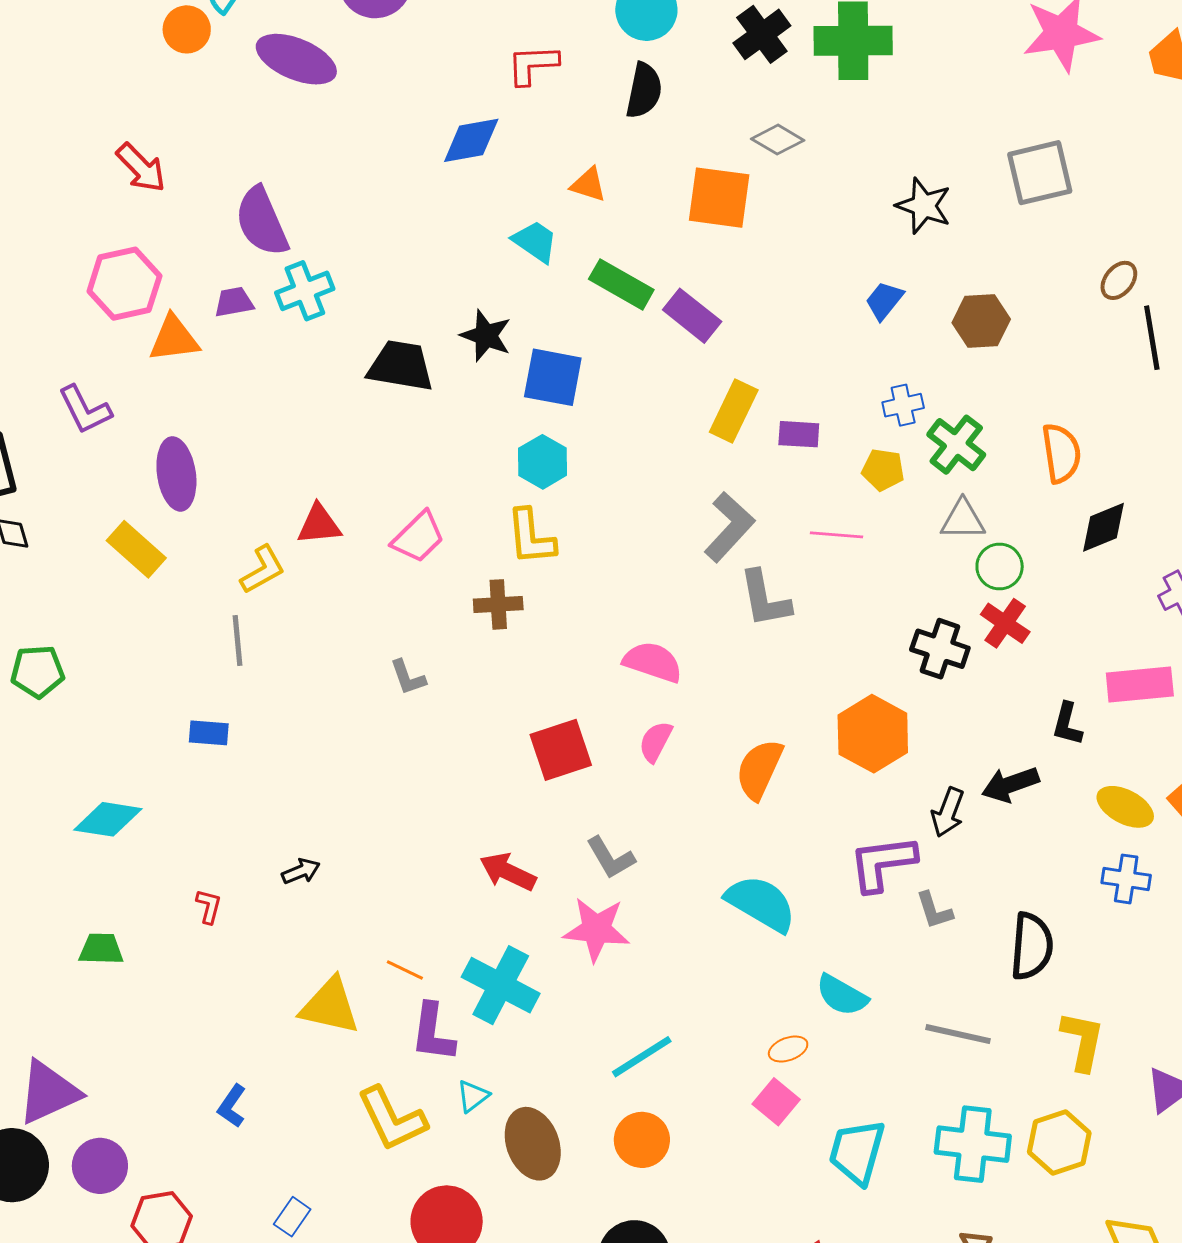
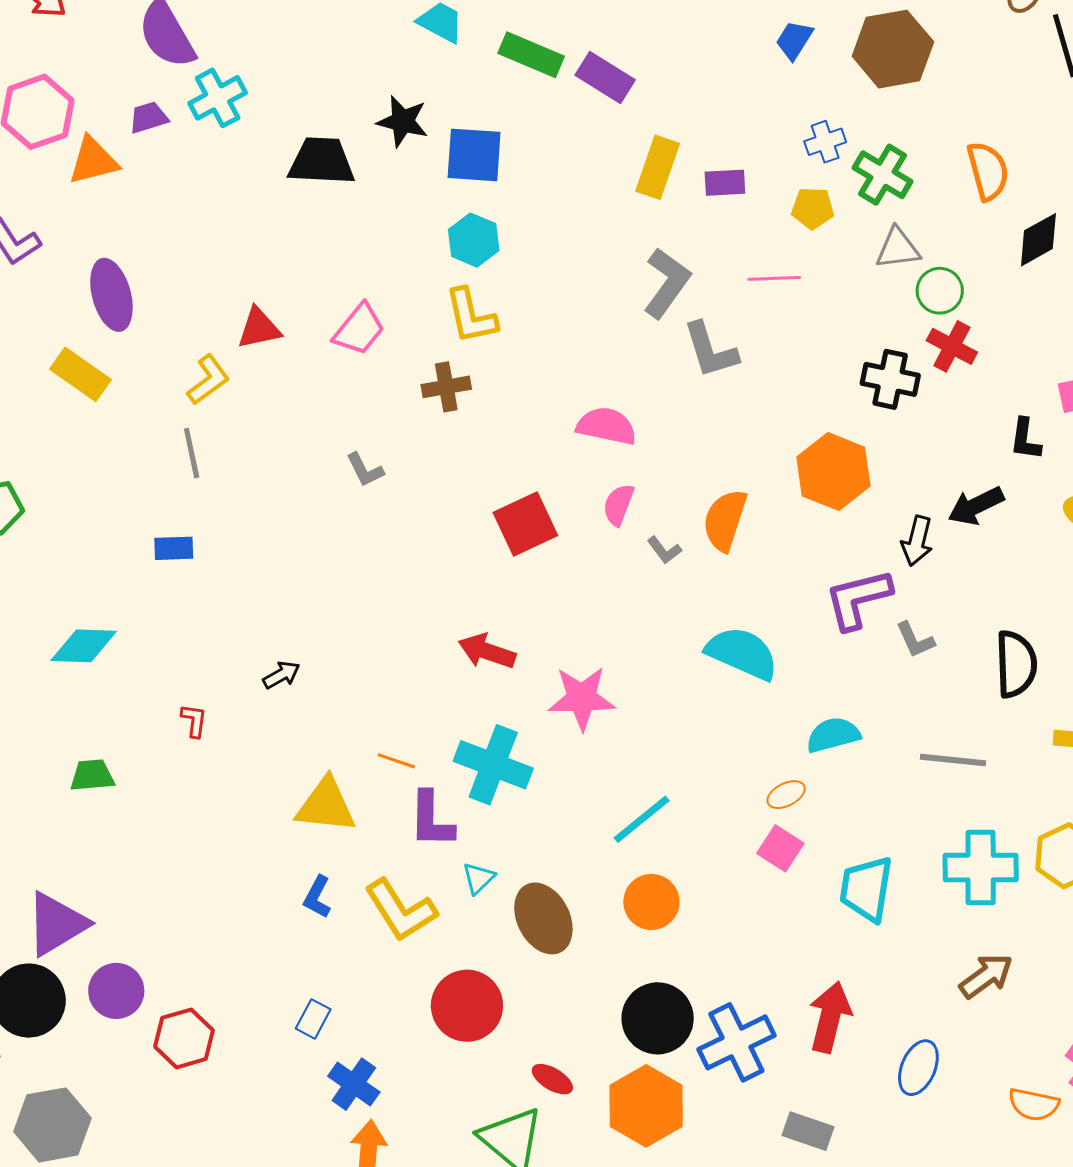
brown hexagon: (981, 321) -> (893, 49), size x1.4
gray L-shape: (611, 858) -> (664, 550), moved, size x0.7
cyan semicircle: (842, 995) -> (833, 735), turned 142
blue L-shape: (232, 1106) -> (317, 897), moved

